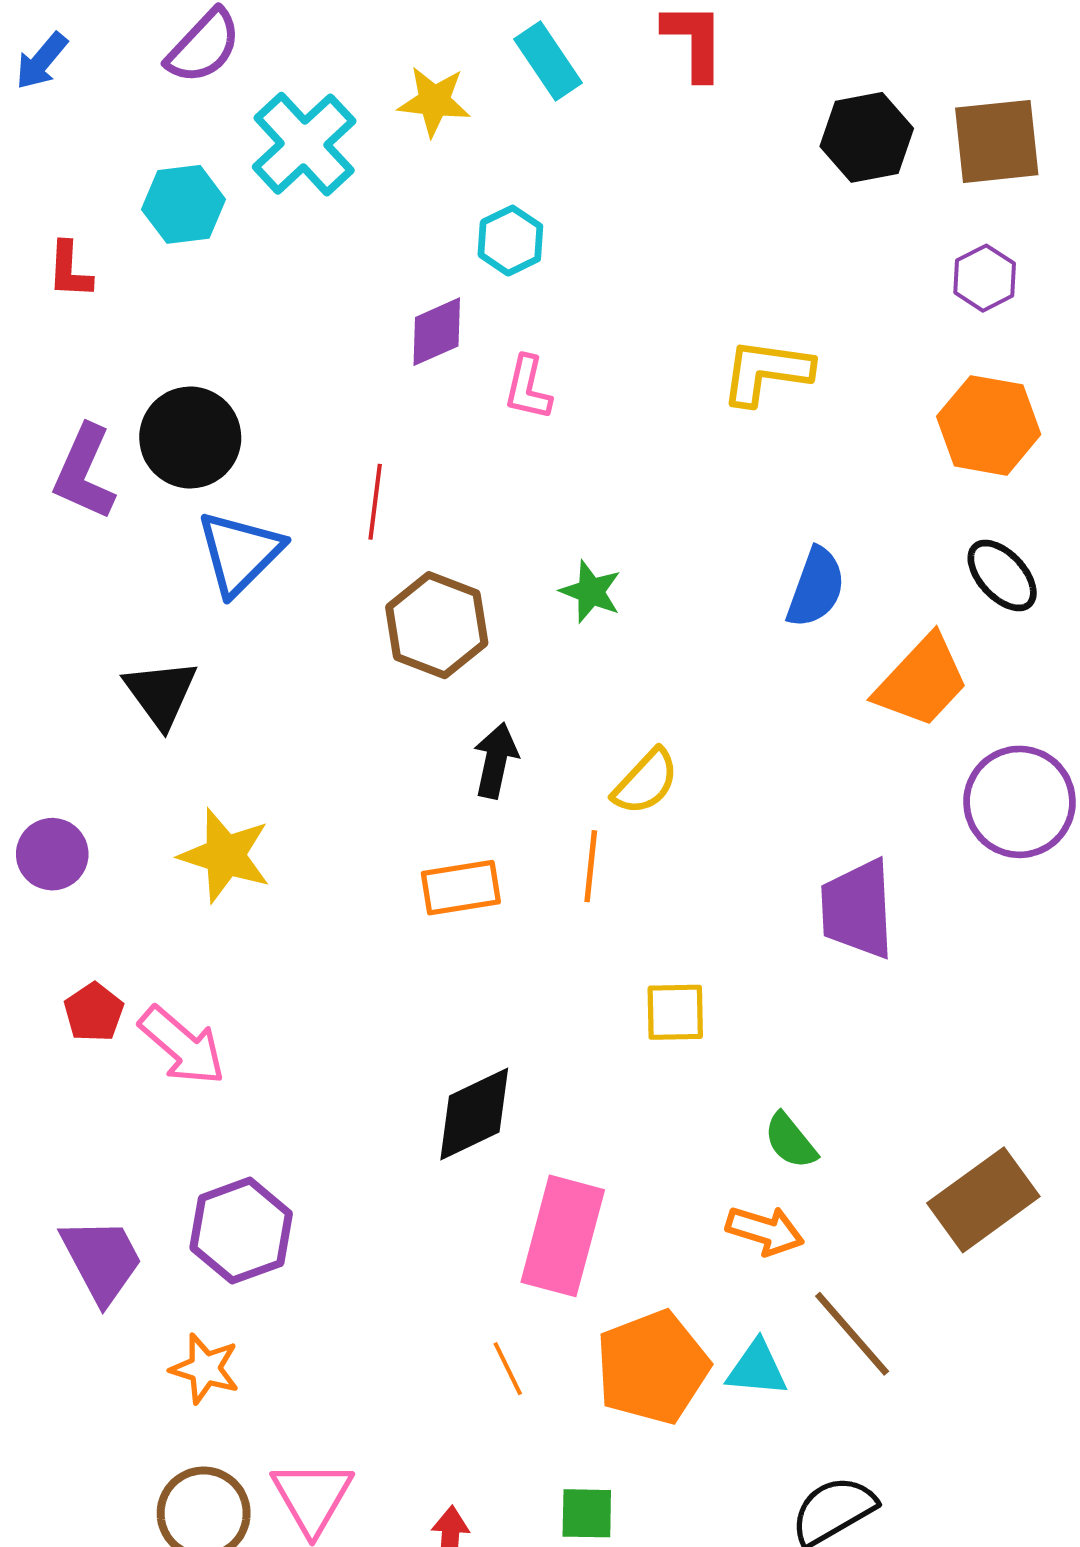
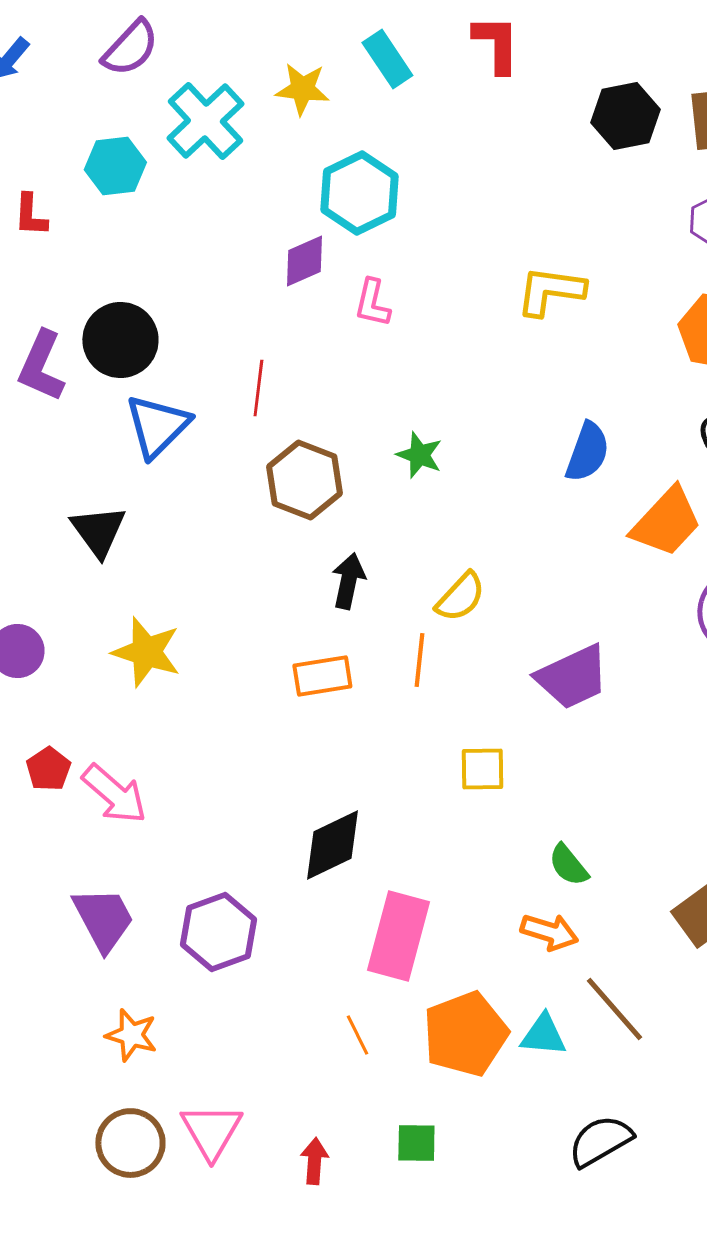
cyan hexagon: (510, 241) -> (359, 193), size x1.6
purple trapezoid: (857, 909) -> (572, 677), moved, turned -112
purple hexagon: (241, 1231) -> (218, 932), moved
purple trapezoid: (102, 1260) -> (103, 919), moved

